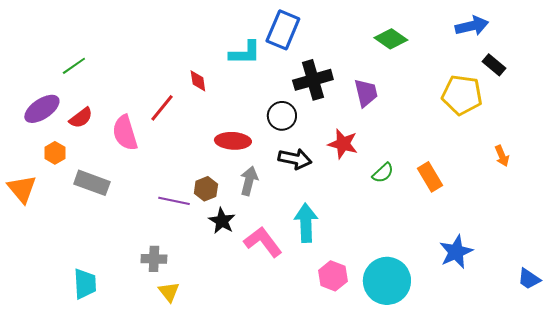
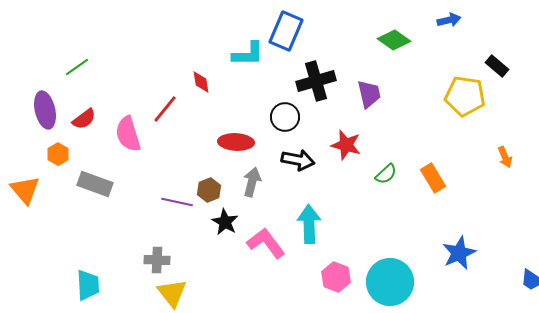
blue arrow: (472, 26) -> (449, 20), moved, size x0.7
purple ellipse: (42, 109) -> (45, 110), turned -69
yellow triangle: (169, 292) -> (172, 293), size x1.4

